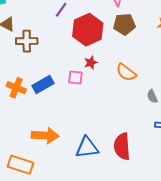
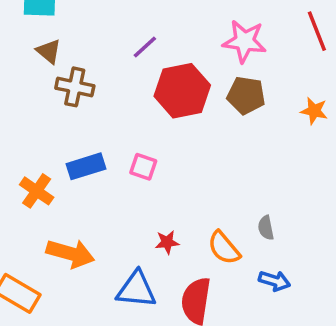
red star: (91, 63) -> (167, 242), moved
orange semicircle: (126, 72) -> (224, 248), moved
orange cross: (16, 88) -> (37, 191), moved

